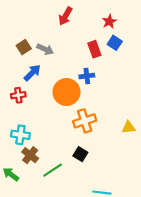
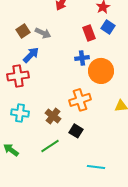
orange circle: (66, 92) -> (101, 71), moved
red cross: (18, 95) -> (18, 76), size x1.5
brown cross: (30, 155) -> (53, 116), moved

